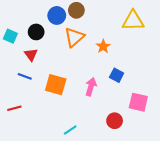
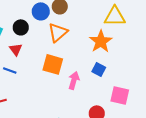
orange star: (103, 46) -> (101, 41), moved, size x1.6
orange square: (56, 85) -> (53, 64), moved

